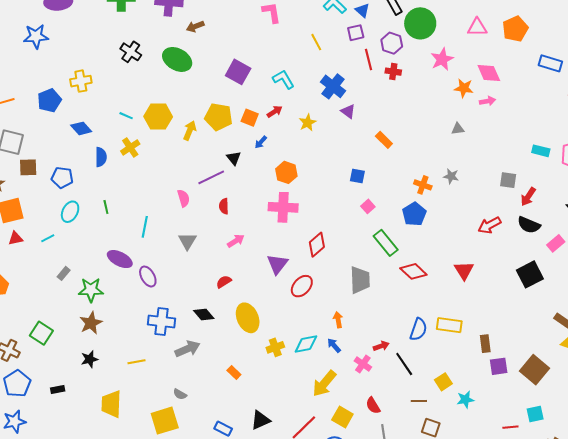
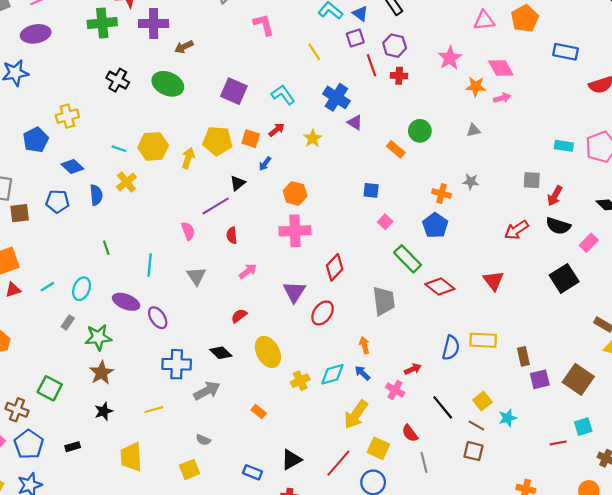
green circle: (420, 23) -> (420, 131), moved, size x0.7
black triangle: (234, 158) -> (238, 183), turned 35
blue pentagon: (62, 178) -> (57, 201), moved
cyan ellipse: (70, 212) -> (82, 289), moved
black line: (404, 364) -> (443, 407), moved
brown line: (419, 401) -> (476, 426), moved, turned 35
yellow square: (165, 421) -> (190, 469), size x0.7

